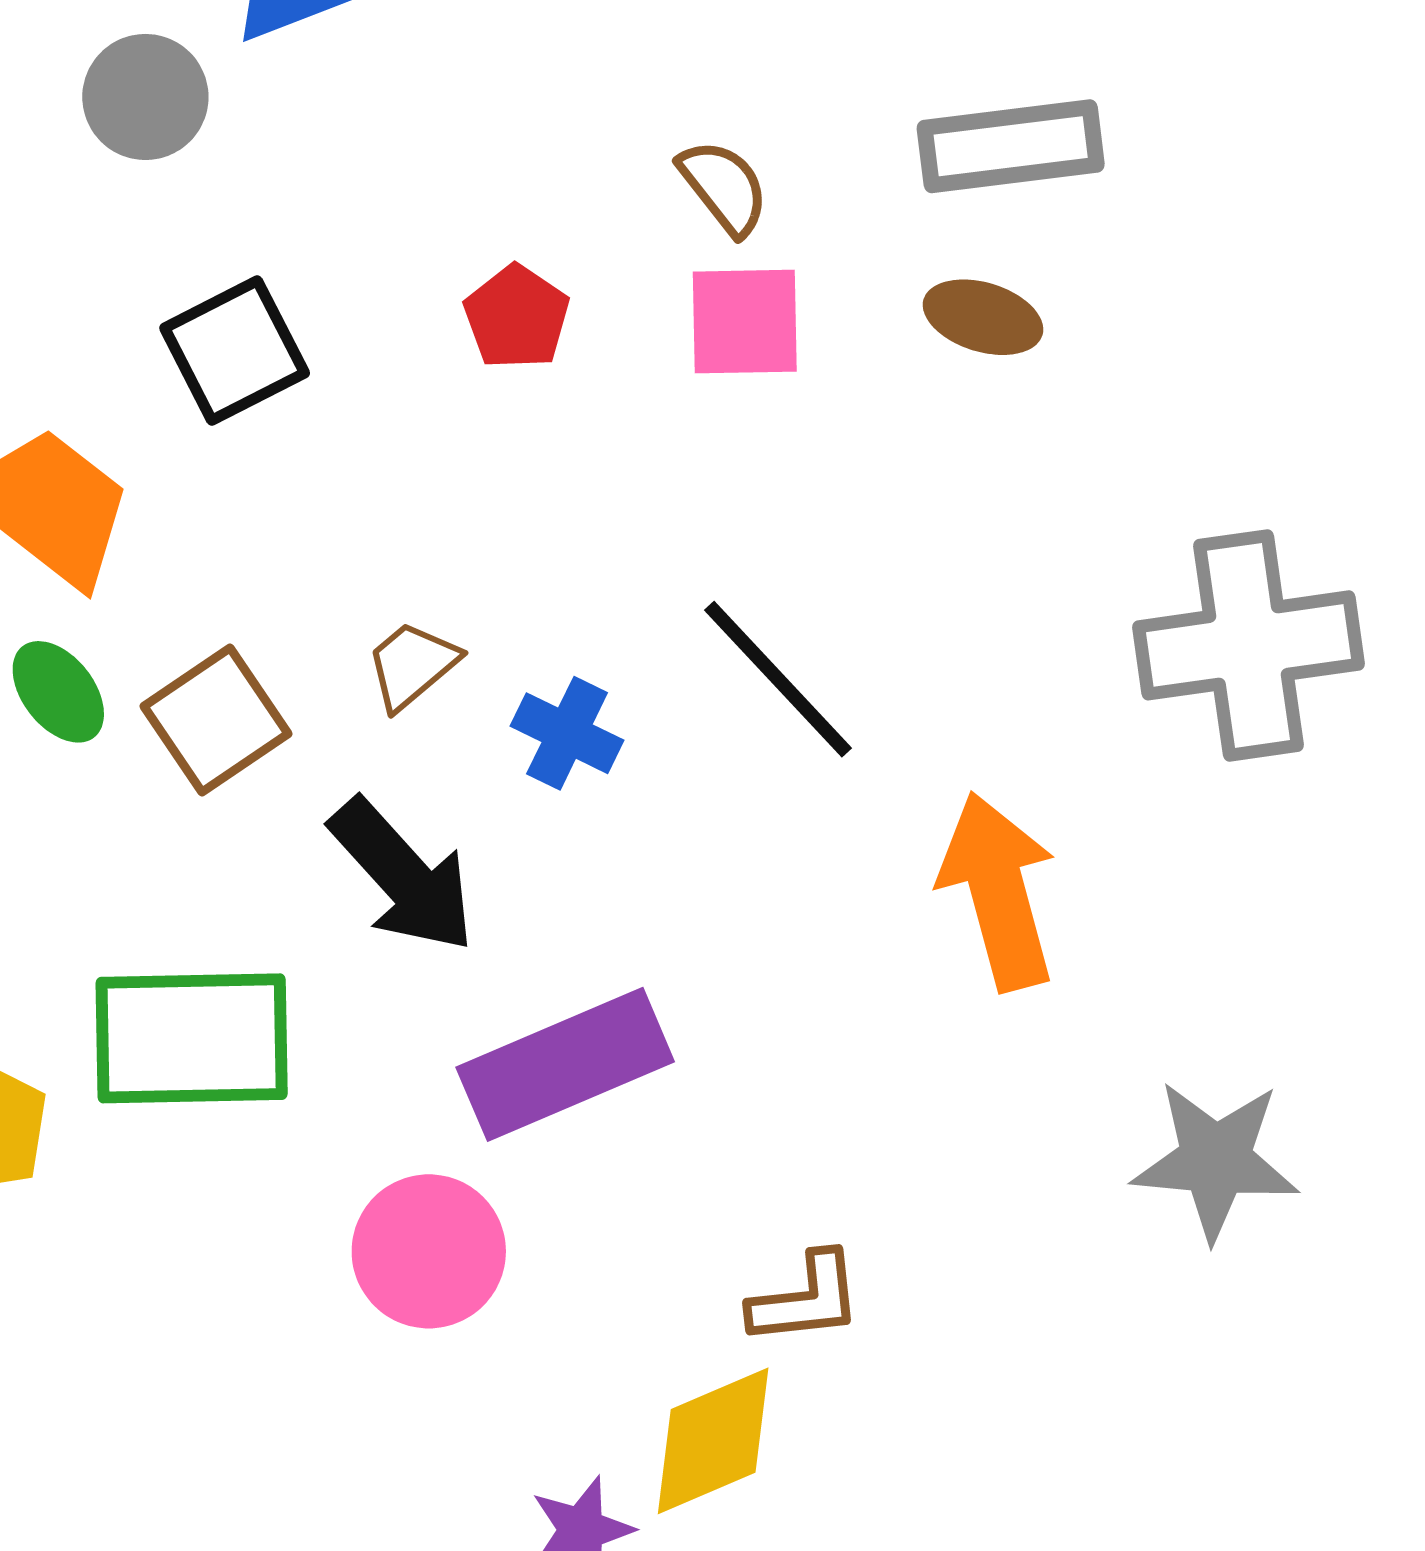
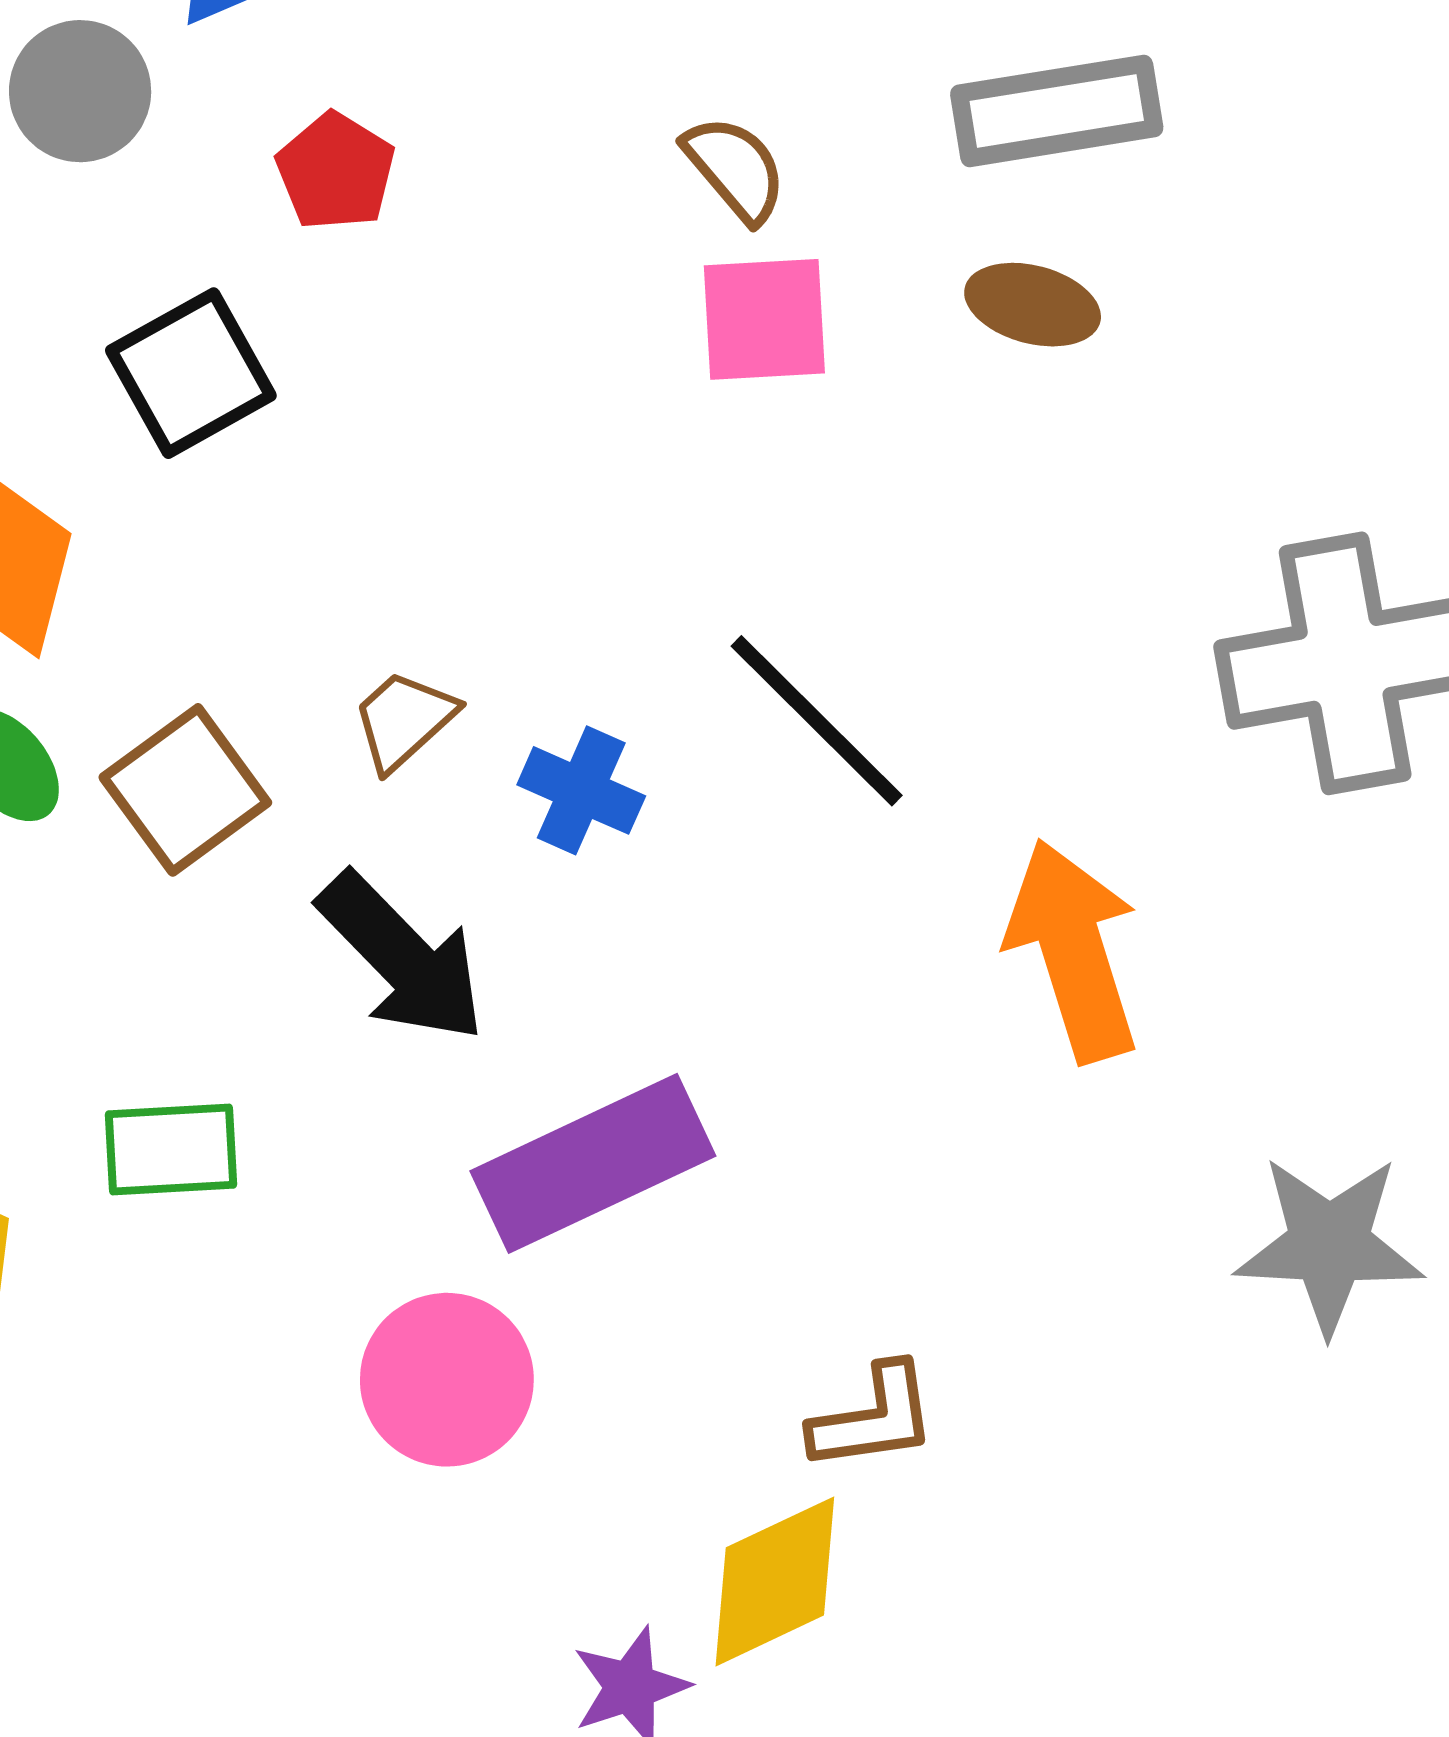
red pentagon: (517, 317) -> (336, 171), moved
green rectangle: (192, 1038) -> (171, 1150), size x0.6

